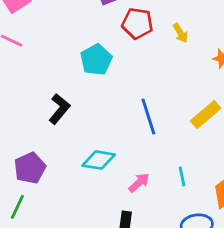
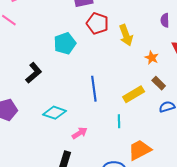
yellow arrow: (180, 33) -> (126, 35), size x1.5
cyan line: (182, 176) -> (119, 121), moved

